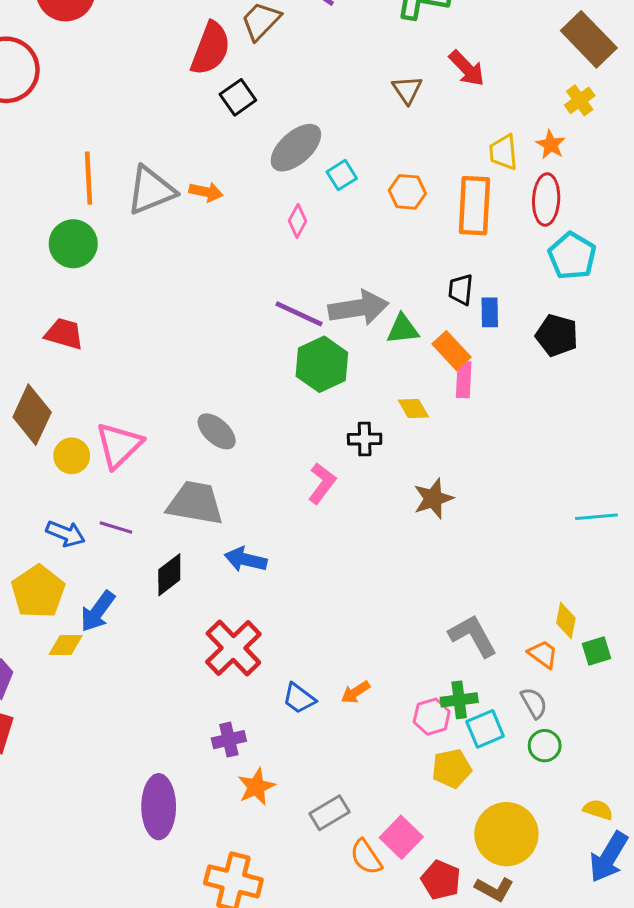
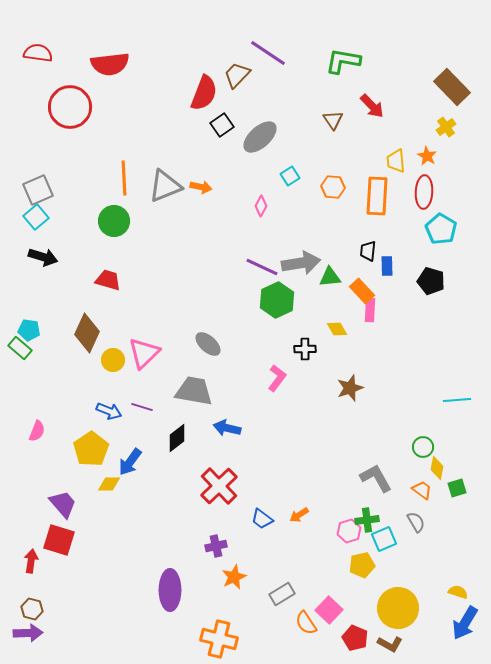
gray ellipse: (296, 148) -> (260, 137), moved
green circle: (545, 746) -> (423, 447), moved

